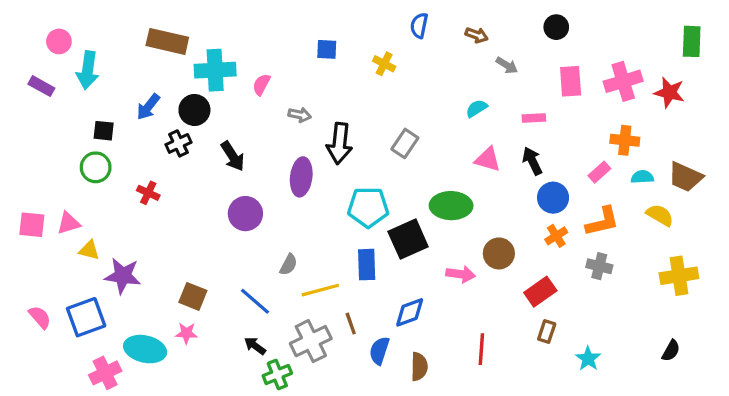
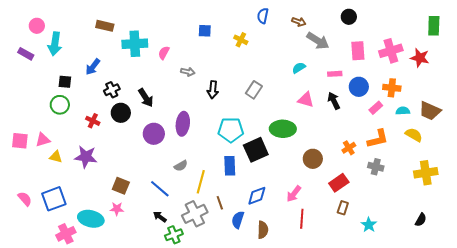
brown rectangle: (167, 41) -> (105, 26), size x0.7
gray arrow: (507, 65) -> (318, 41), size x1.6
black circle: (194, 110) -> (121, 113), moved
black arrow: (339, 143) -> (213, 90), size x0.7
purple ellipse: (301, 177) -> (183, 124), moved
blue circle: (553, 198) -> (359, 87), moved
gray semicircle: (288, 265) -> (181, 166), turned 32
pink arrow: (461, 274) -> (294, 194), moved, turned 120
purple star: (123, 276) -> (86, 157), moved
yellow line: (320, 290) -> (201, 182), turned -60

